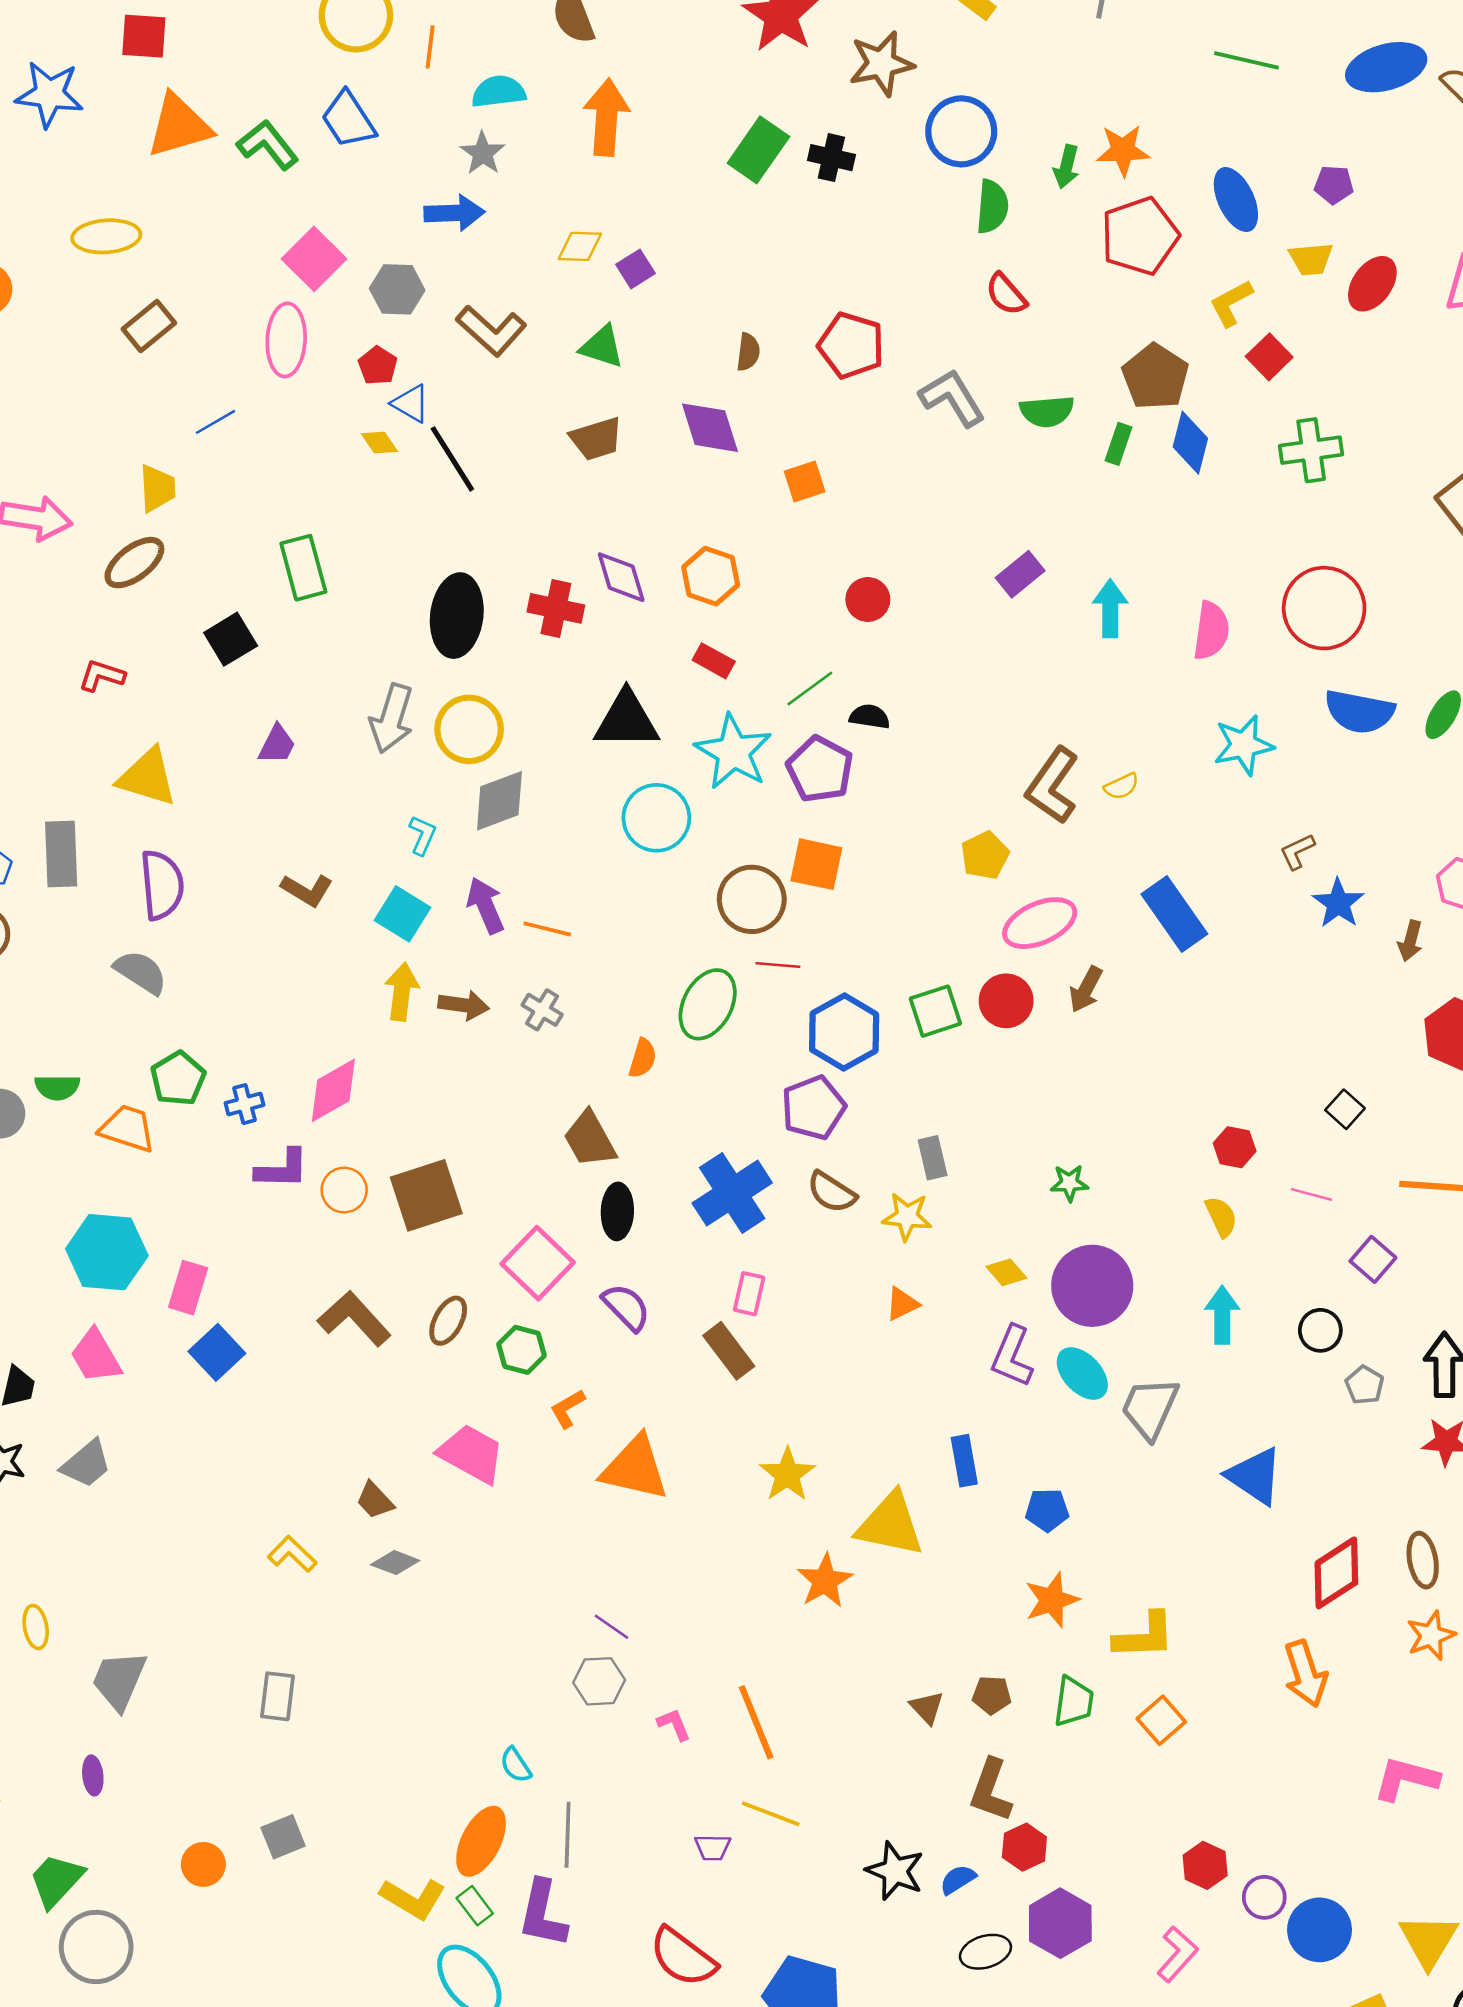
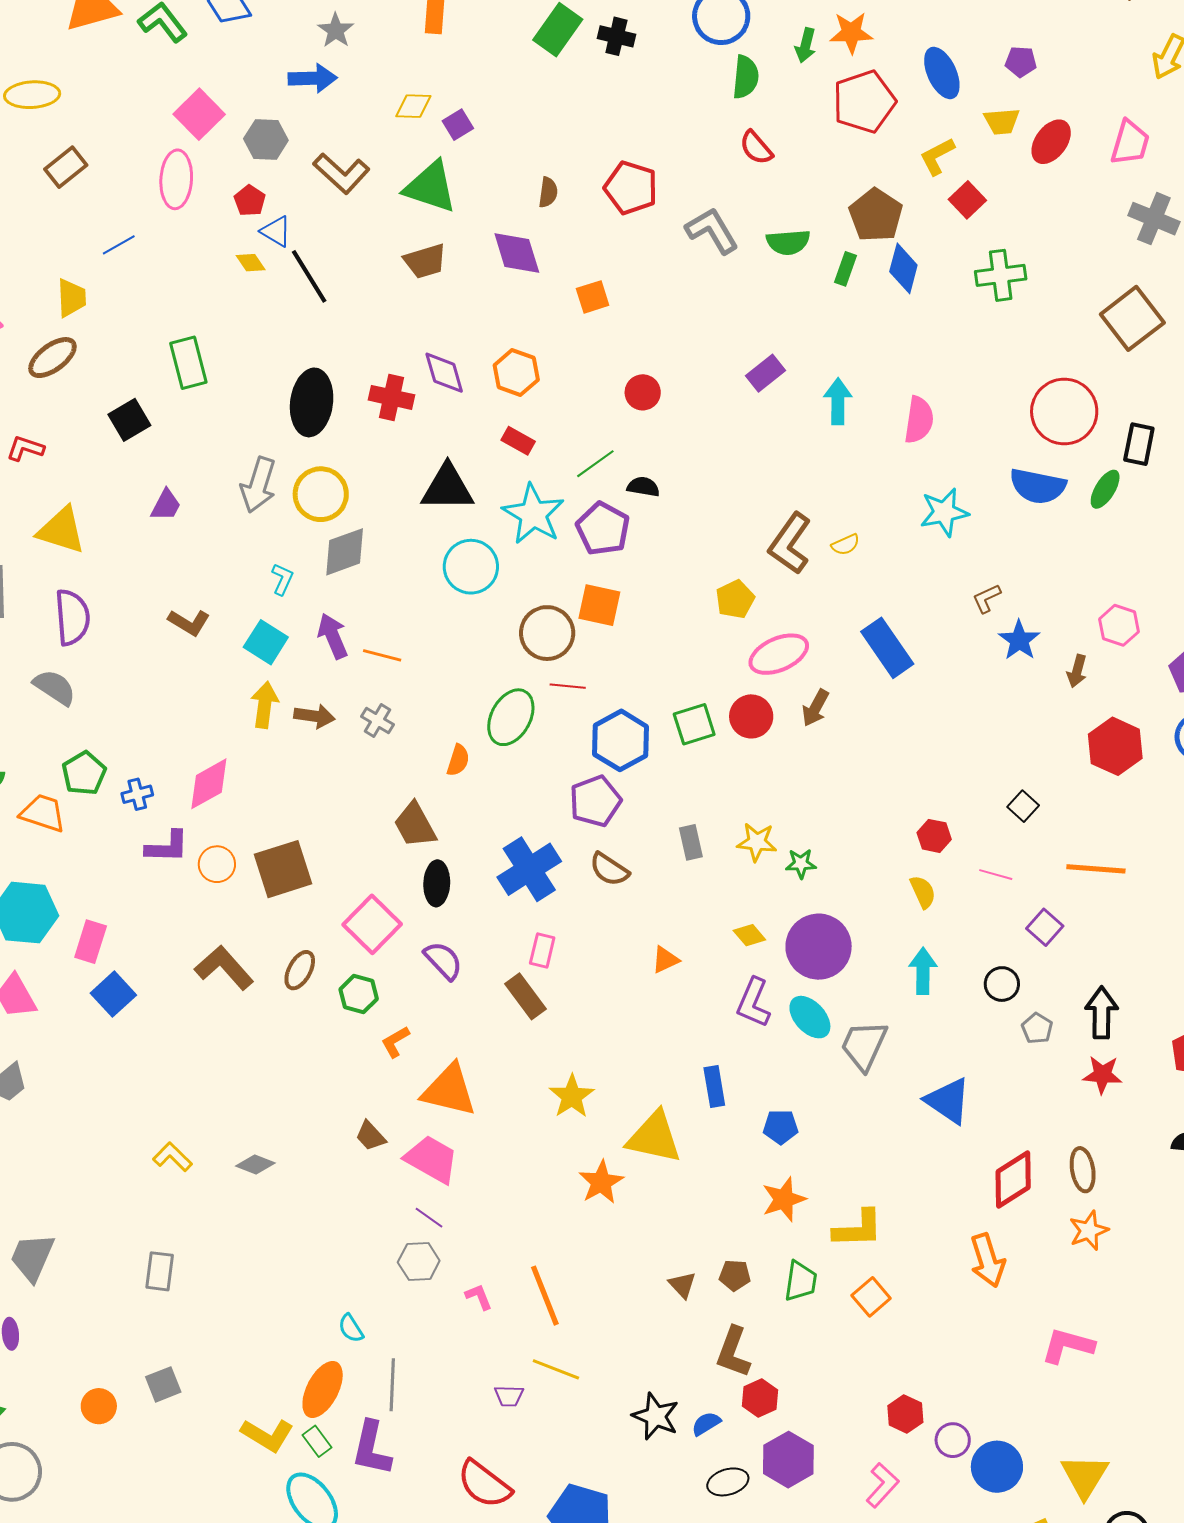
green triangle: (602, 347) -> (430, 187), size x1.5
red circle: (1324, 608) -> (1064, 412), moved
yellow star: (907, 1217) -> (757, 842), moved
pink trapezoid: (471, 1454) -> (432, 1159), moved
brown trapezoid: (375, 1500) -> (371, 1136), moved

